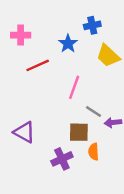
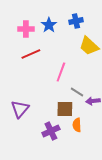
pink cross: (21, 35) -> (26, 29), moved
blue star: (68, 44) -> (49, 25), moved
purple triangle: (24, 132) -> (20, 109), turned 42

